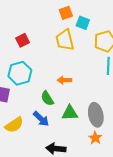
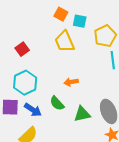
orange square: (66, 13) -> (61, 14), turned -32
blue arrow: (41, 119) -> (33, 110), moved

